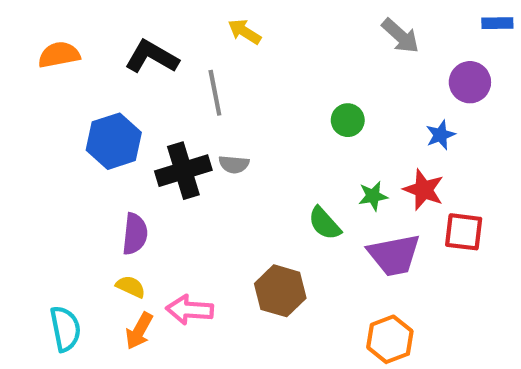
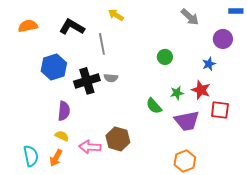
brown hexagon: (280, 291) -> (118, 139), moved
orange arrow: (139, 331) -> (56, 158), moved

